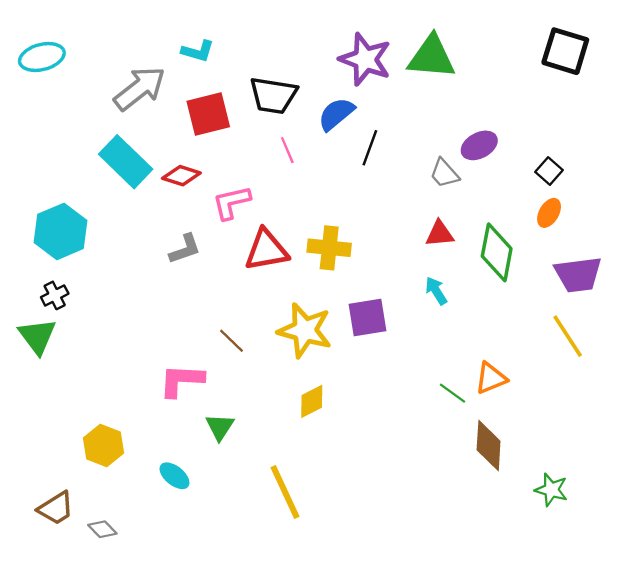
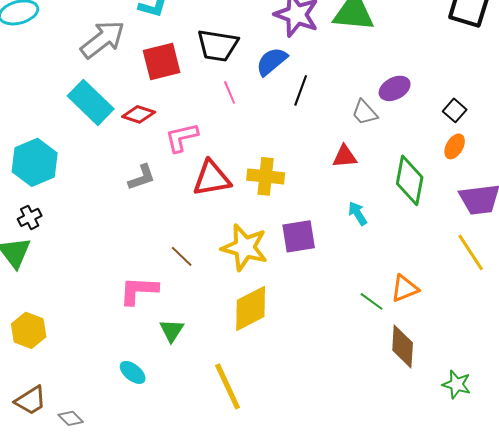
red triangle: (440, 234) -> (345, 156), moved
yellow diamond: (312, 401) -> (251, 308), size x1.6
yellow hexagon: (104, 446) -> (29, 330), moved

